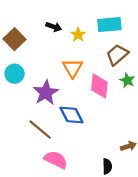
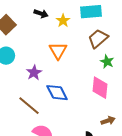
pink diamond: (99, 86) -> (100, 88), moved
purple star: (46, 93) -> (34, 73), size x0.7

